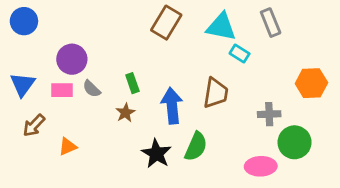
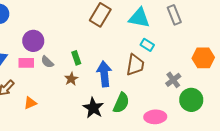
cyan rectangle: (240, 54) -> (147, 45), moved
gray cross: (269, 114) -> (173, 80), turned -35
pink ellipse: (261, 166) -> (155, 117), moved

